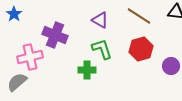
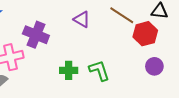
green L-shape: (102, 49) -> (99, 70), moved
red hexagon: (141, 49) -> (145, 34), moved

